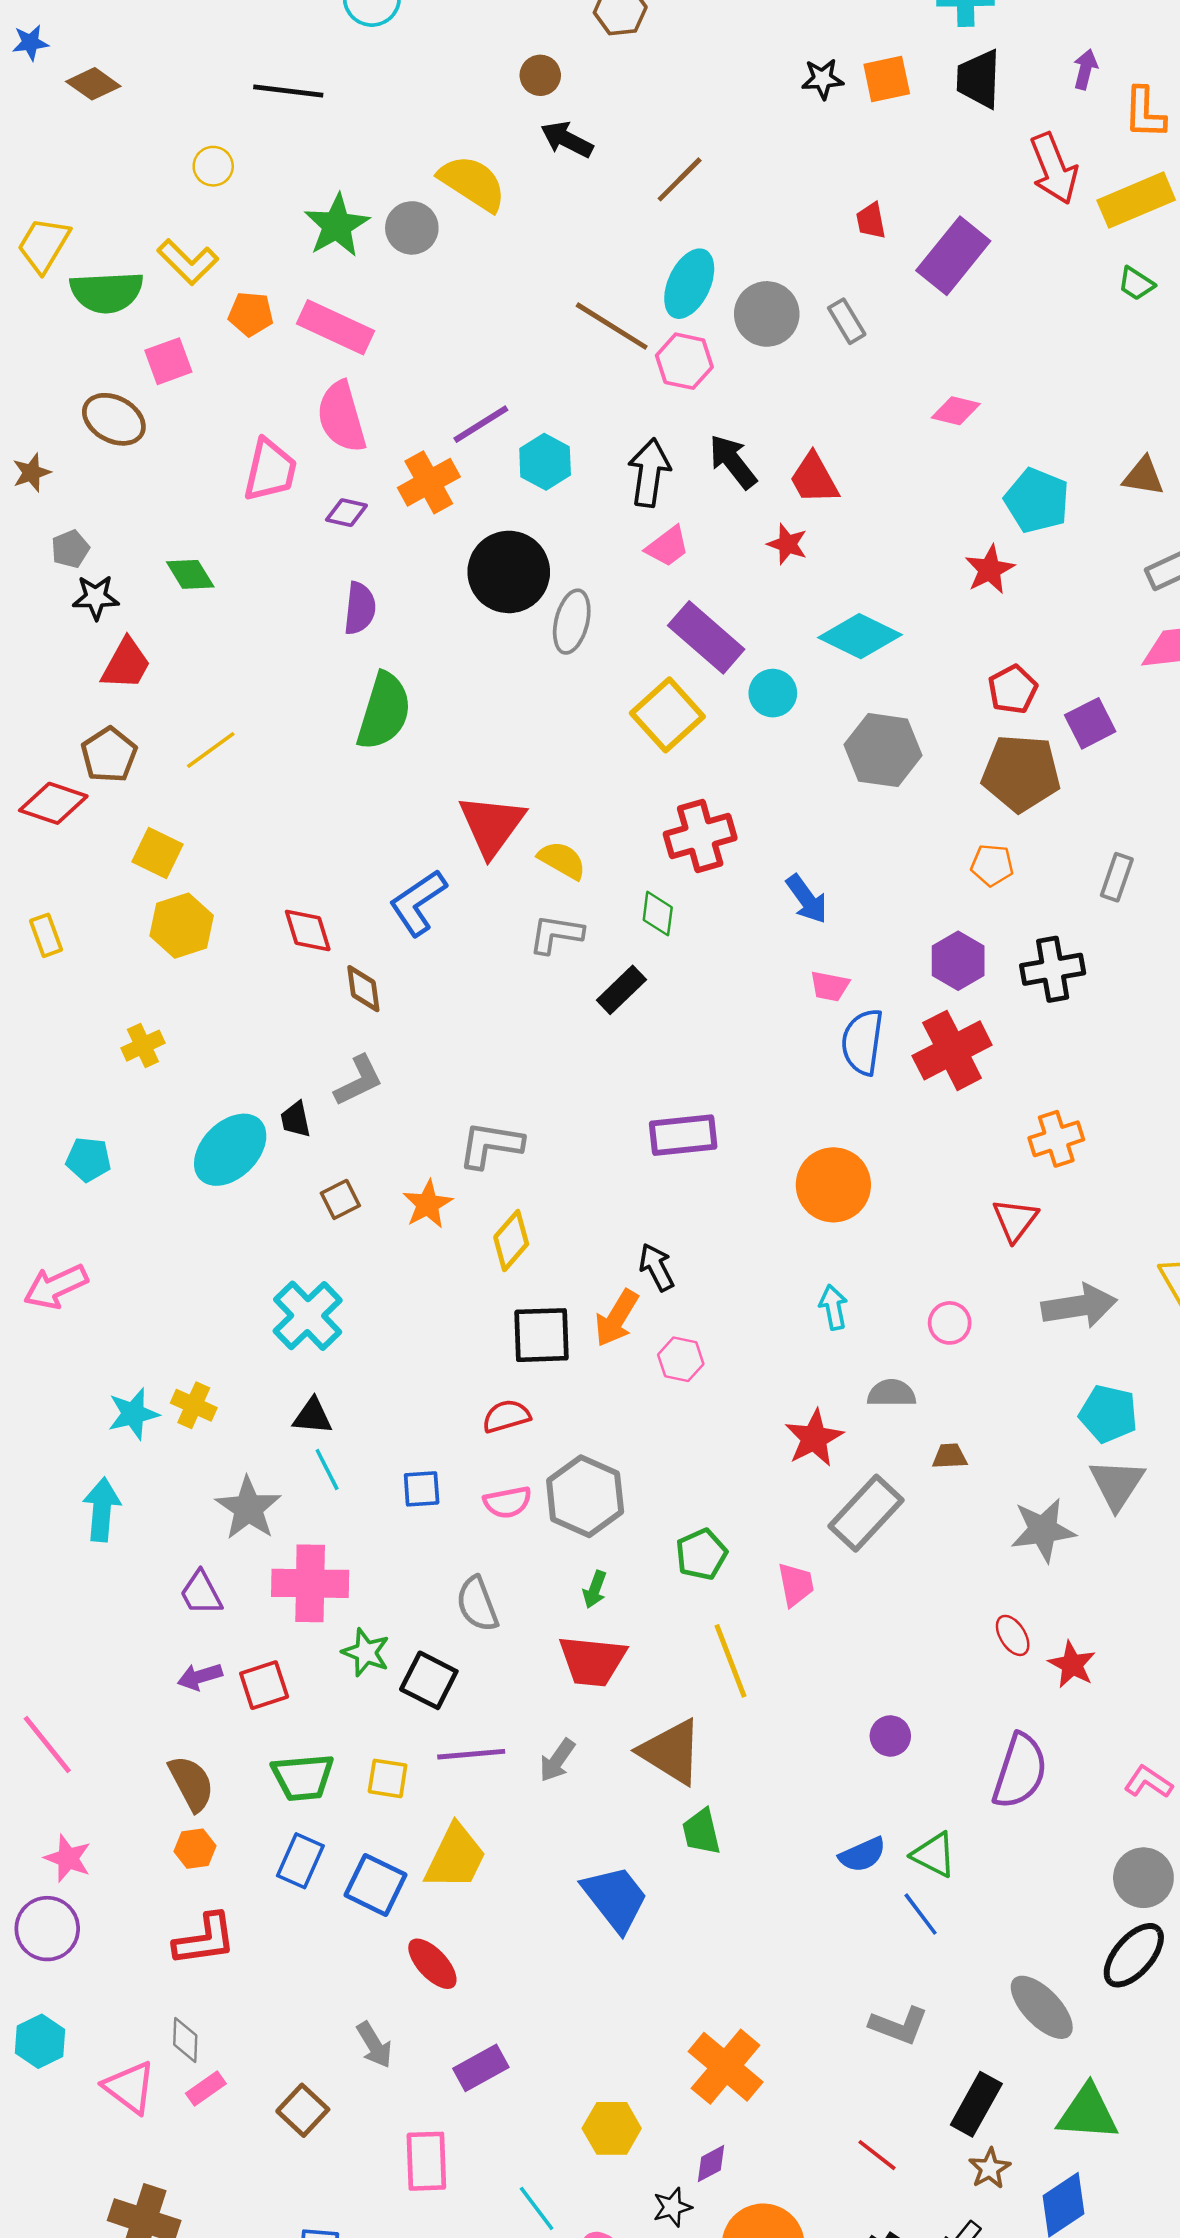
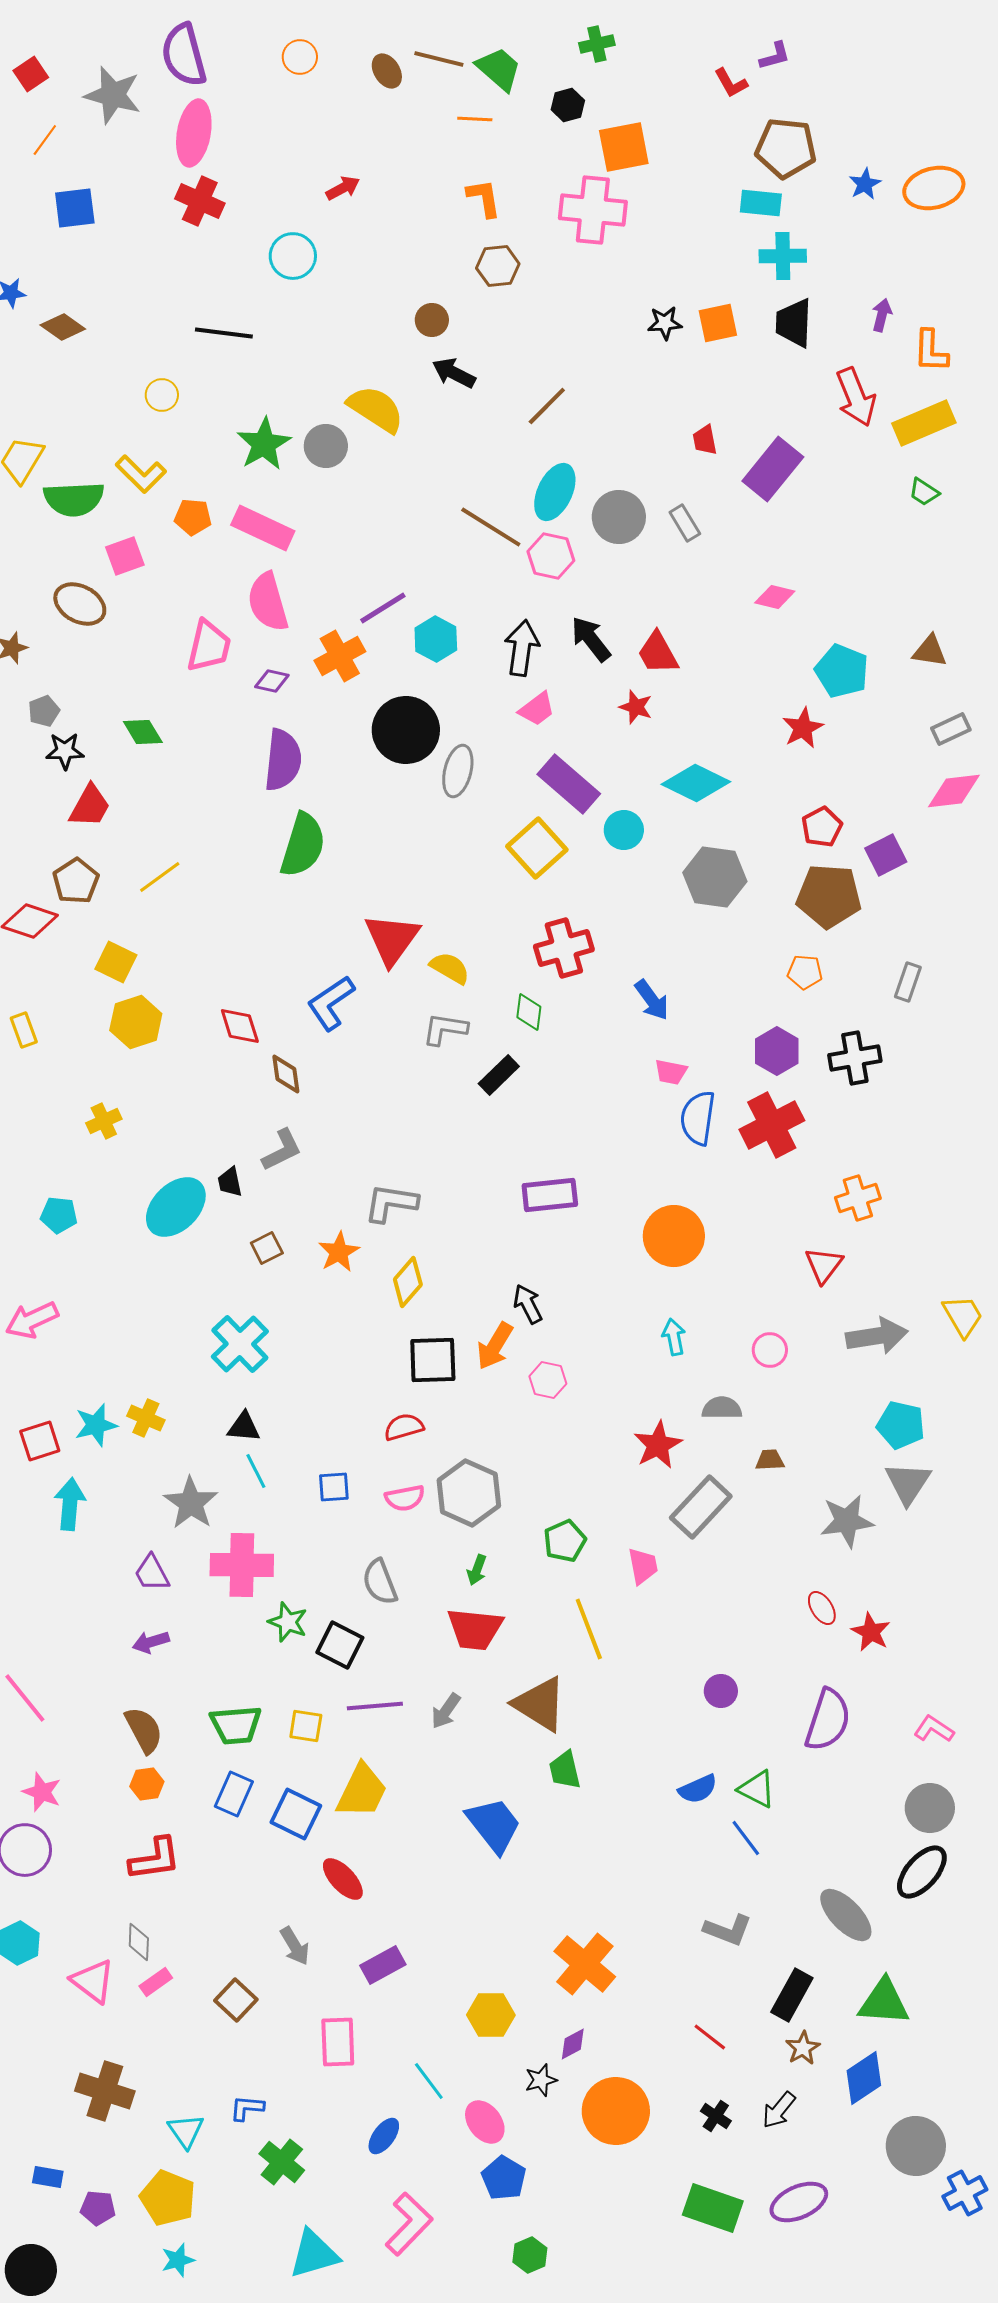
purple semicircle: (360, 608) -> (283, 760), size x1.4
red square: (264, 1685) -> (40, 1441), moved

